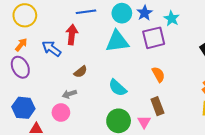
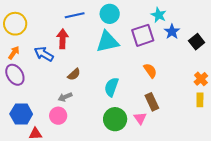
blue star: (145, 13) -> (172, 32), moved
cyan semicircle: (118, 88) -> (111, 87), turned 72

